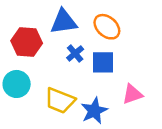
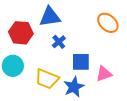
orange ellipse: (107, 27) -> (108, 23), moved
blue square: (103, 62) -> (81, 62), moved

